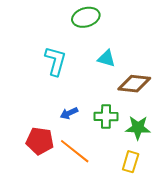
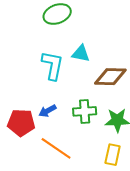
cyan L-shape: (55, 61) -> (53, 65), moved
red pentagon: (40, 141) -> (21, 123), moved

